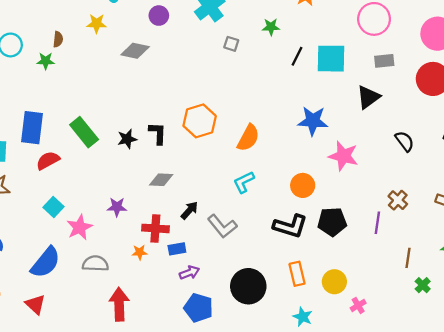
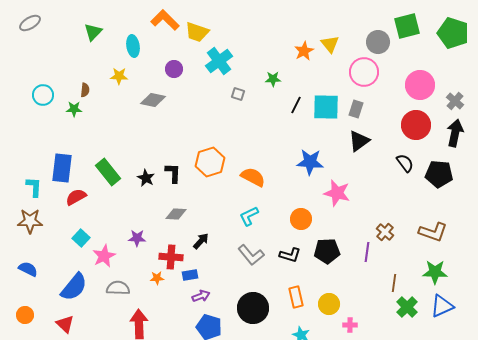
gray rectangle: (384, 61) -> (356, 109), moved, turned -66
orange semicircle: (248, 138) -> (253, 177), turned -90
black star: (127, 139) -> (146, 178), turned -30
black semicircle: (405, 141) -> (405, 163), moved
gray L-shape: (222, 226) -> (251, 255), moved
black L-shape: (290, 226) -> (290, 255), size x0.7
green cross: (423, 285) -> (407, 307), size x1.5
pink cross: (358, 305) -> (350, 325), turned 32

